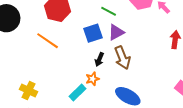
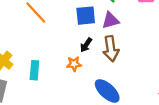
cyan rectangle: (77, 92) -> (34, 70), moved, turned -54

